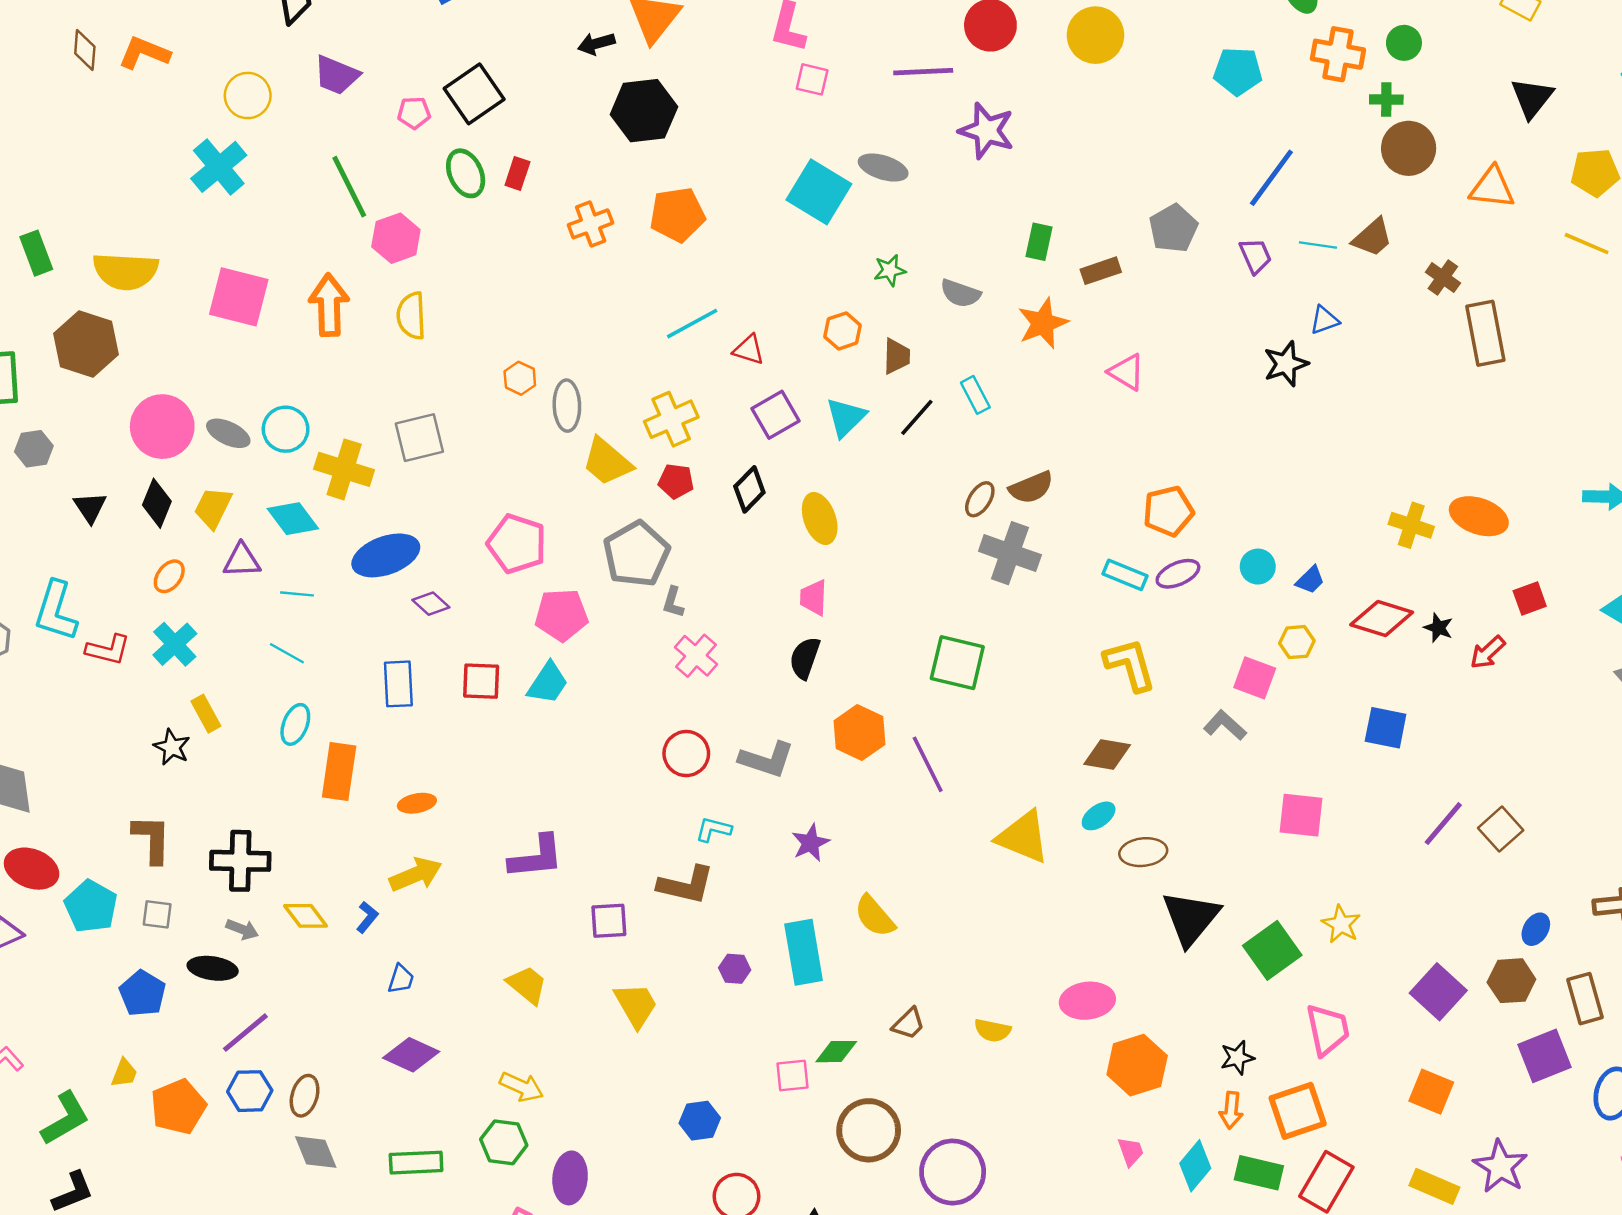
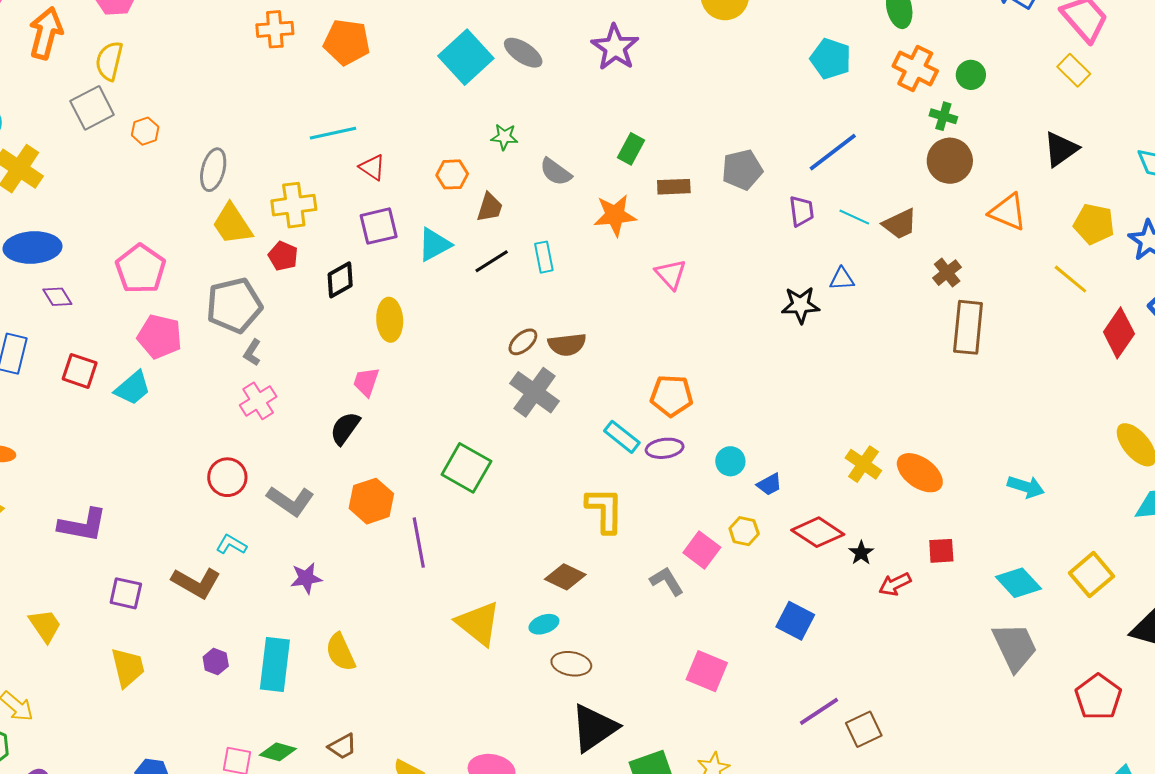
orange hexagon: (520, 378) -> (145, 131), moved
gray square: (419, 438) -> (92, 108), moved, turned -30

